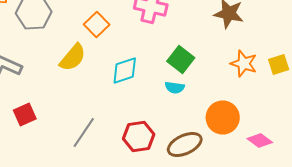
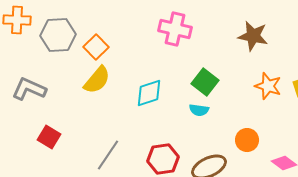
orange square: (97, 24) -> (96, 47), moved
red square: (25, 114) -> (49, 137), turned -35
orange circle: (223, 118) -> (247, 140), size x0.7

